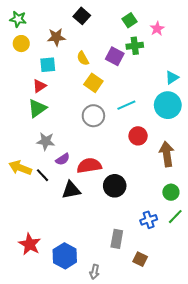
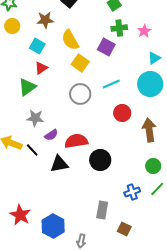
pink star: (157, 29) -> (144, 31), moved
purple square: (115, 56) -> (106, 47), moved
yellow semicircle: (83, 58) -> (70, 40), size x1.5
cyan square: (48, 65) -> (37, 46), turned 35
red triangle: (39, 86) -> (41, 68), moved

